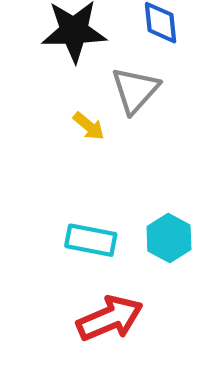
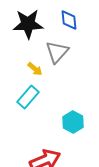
cyan rectangle: (91, 240) -> (28, 97), moved, turned -60

